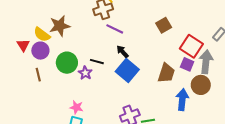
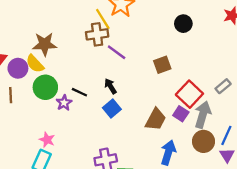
purple line: (115, 29) -> (117, 52), moved
yellow semicircle: (42, 34) -> (35, 64), moved
blue square: (127, 71) -> (112, 108), size x0.7
brown circle: (201, 85) -> (204, 141), moved

